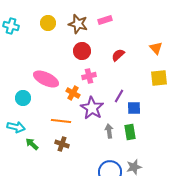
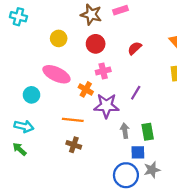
yellow circle: (48, 23) -> (59, 38), moved
purple star: (92, 108) -> (106, 106), turned -30
blue square: (134, 108) -> (138, 152), moved
green arrow: (32, 144) -> (20, 149), moved

